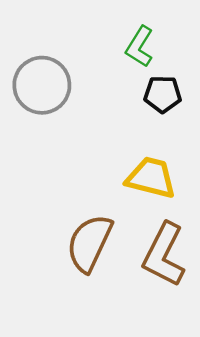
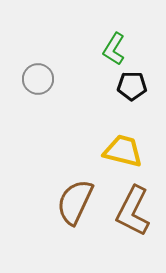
gray circle: (42, 85) -> (38, 79), size x0.7

